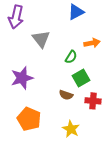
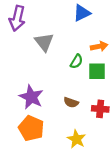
purple star: (22, 78) -> (31, 97), moved, turned -30
green square: (81, 78) -> (97, 71), moved, turned 30

